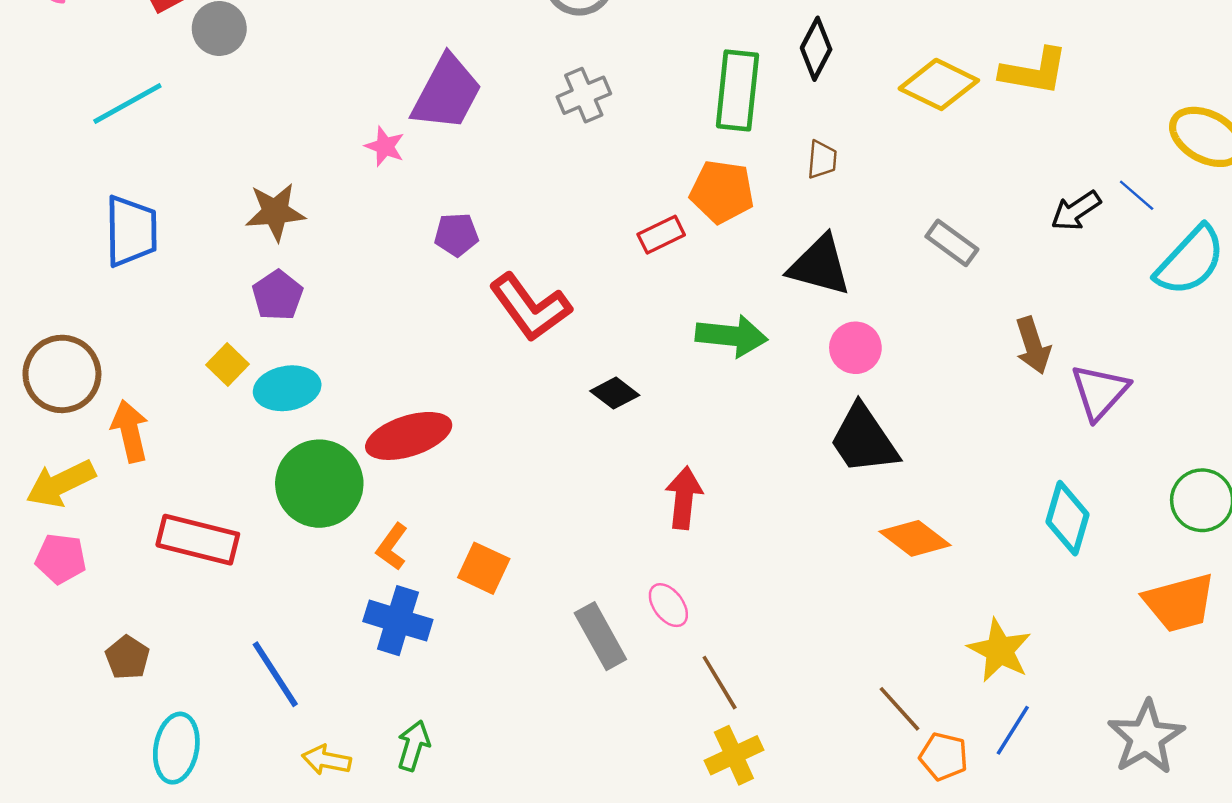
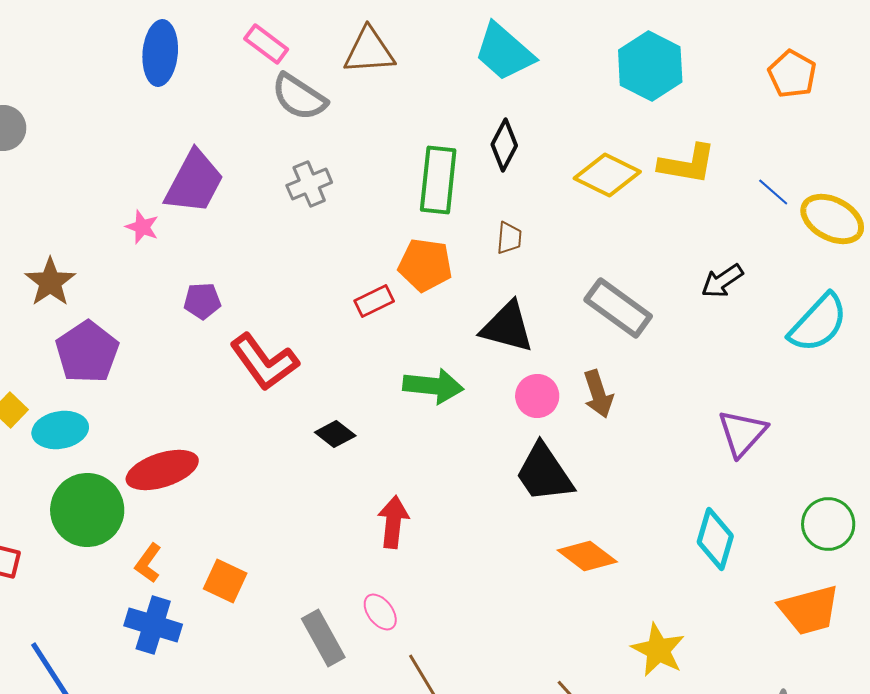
blue line: (1137, 195) -> (773, 192), moved
brown star: (275, 212) -> (50, 282), turned -30
gray rectangle: (952, 243) -> (618, 308), size x1.5
purple pentagon: (278, 295) -> (87, 352), moved, size x1.5
brown arrow: (1033, 345) -> (598, 394), moved

